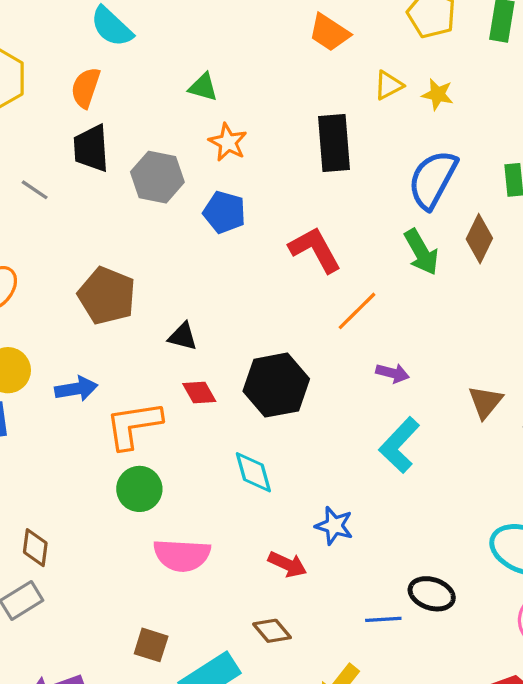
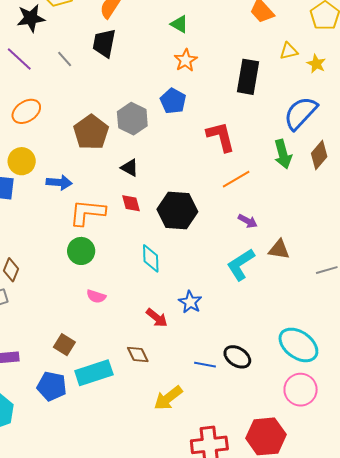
gray hexagon: (157, 177) -> (132, 119), moved
brown triangle: (485, 402) -> (279, 249), moved, turned 45
pink semicircle: (182, 555) -> (96, 296), size x0.6

